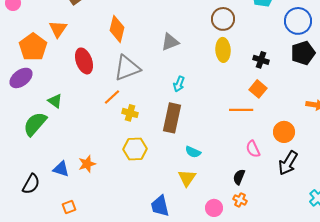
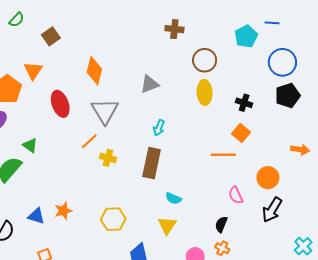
gray triangle: (127, 68) -> (105, 111), turned -40
yellow hexagon: (135, 149) -> (113, 219), moved

